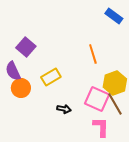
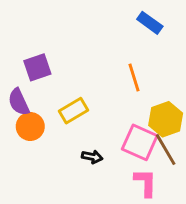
blue rectangle: (114, 16) -> (150, 23), moved
purple square: (26, 47) -> (37, 67), turned 30

